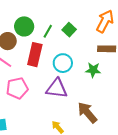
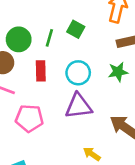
red rectangle: (35, 55) -> (41, 71), size x0.7
pink pentagon: (17, 88) -> (29, 118), turned 30

